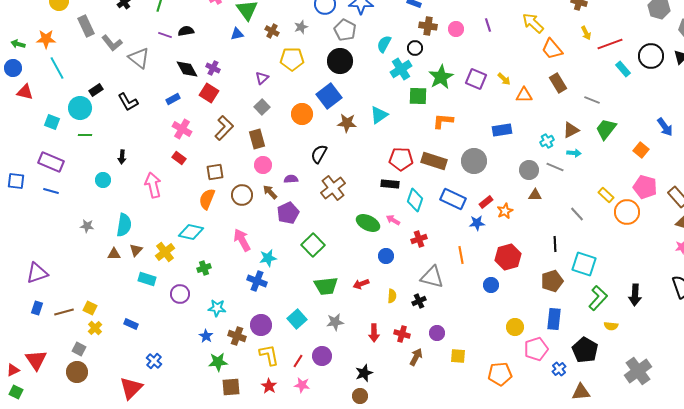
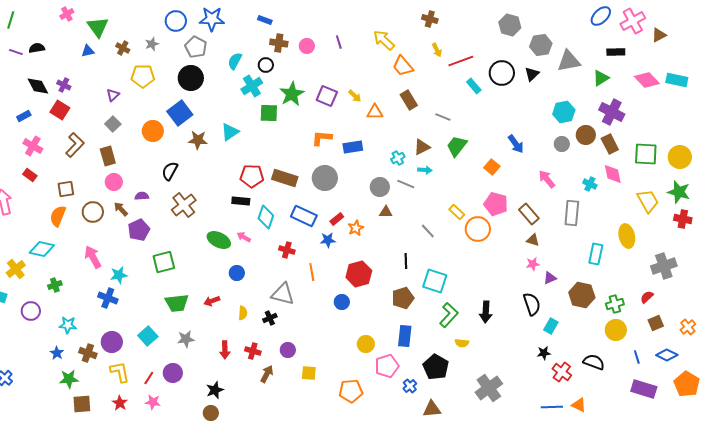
orange L-shape: (443, 121) -> (322, 138), moved
red cross: (419, 239) -> (287, 250), moved, turned 35
green square: (313, 245) -> (164, 262), turned 30

